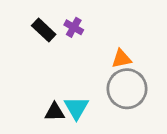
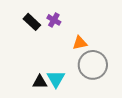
orange triangle: (122, 59) -> (80, 43), moved

